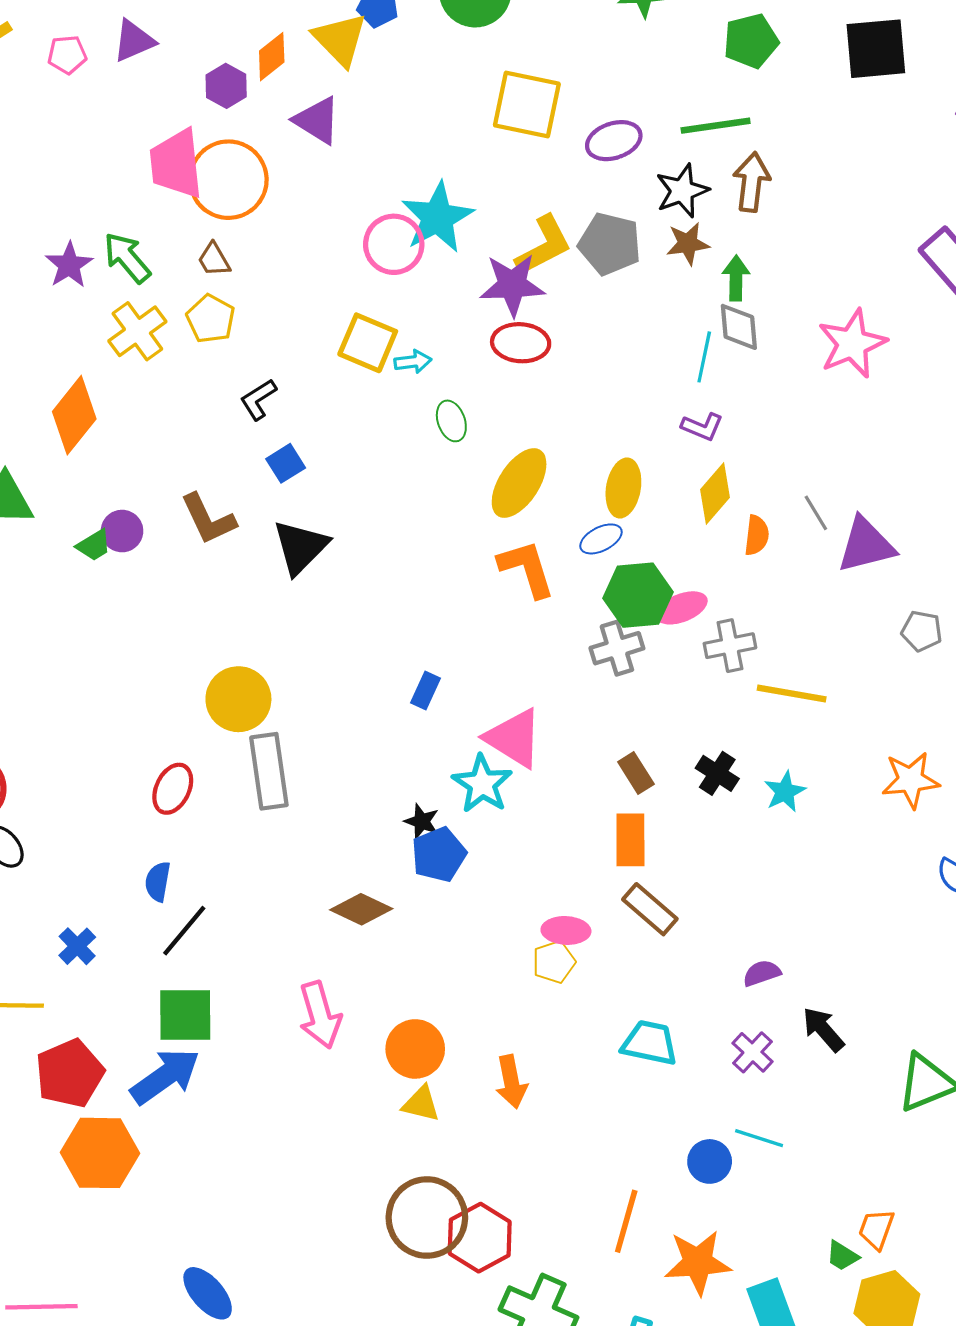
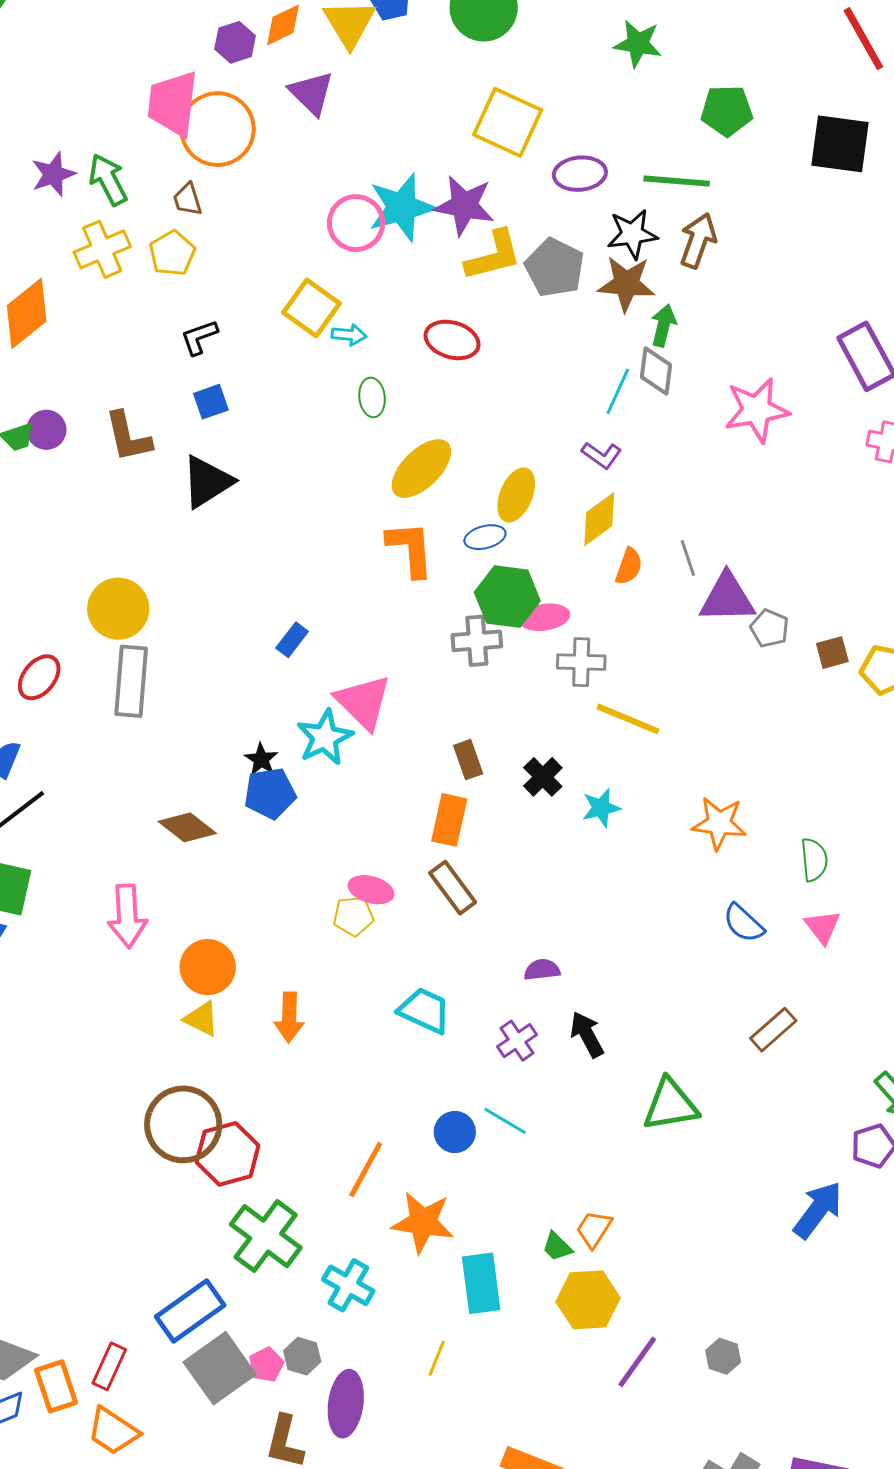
brown star: (688, 244) -> (626, 284), size x1.4
purple star: (512, 285) -> (464, 205), moved
gray pentagon: (922, 631) -> (769, 628), moved

